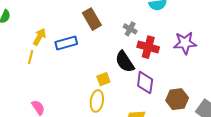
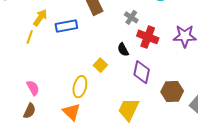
black semicircle: (125, 62) -> (123, 50), size x0.6
yellow square: (103, 79) -> (100, 65), turned -32
yellow ellipse: (97, 101) -> (80, 87), moved

